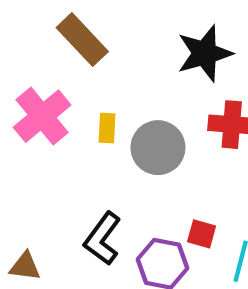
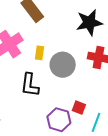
black L-shape: (102, 239) -> (30, 85), moved, turned -35

